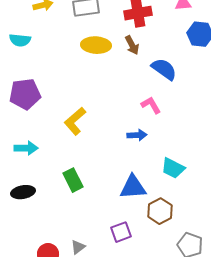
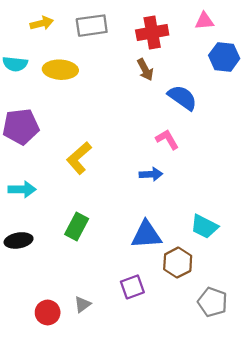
yellow ellipse: (96, 45) -> (60, 70), moved
cyan trapezoid: (173, 168) -> (204, 227), moved
green rectangle: (73, 180) -> (77, 227), turned 55

